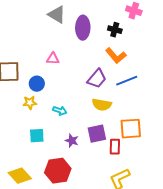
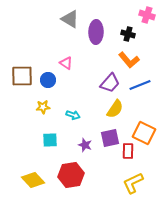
pink triangle: (53, 59) -> (66, 63), turned 32
blue circle: (37, 84) -> (48, 80), moved
yellow semicircle: (102, 105) -> (115, 109), turned -66
orange square: (131, 129) -> (144, 133), turned 30

